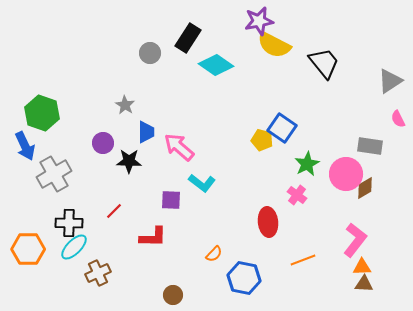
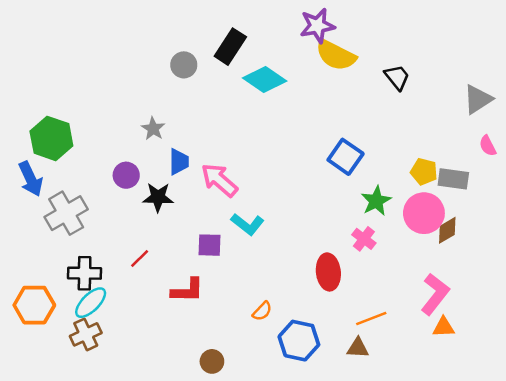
black trapezoid: (324, 63) -> (397, 77), size x0.7
yellow pentagon: (262, 140) -> (424, 172), moved
brown cross: (98, 273) -> (86, 334), moved
brown triangle: (364, 284) -> (358, 348), moved

